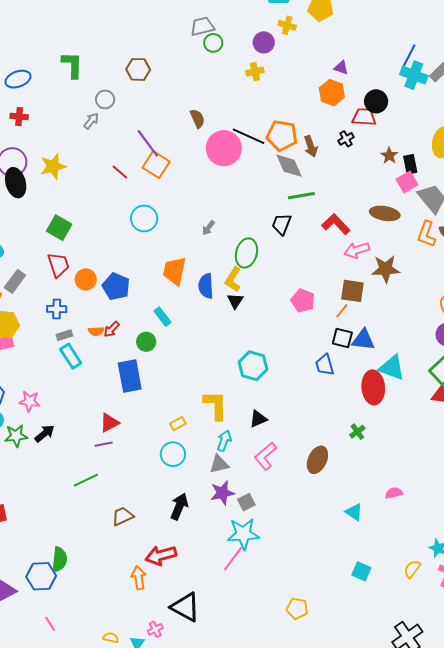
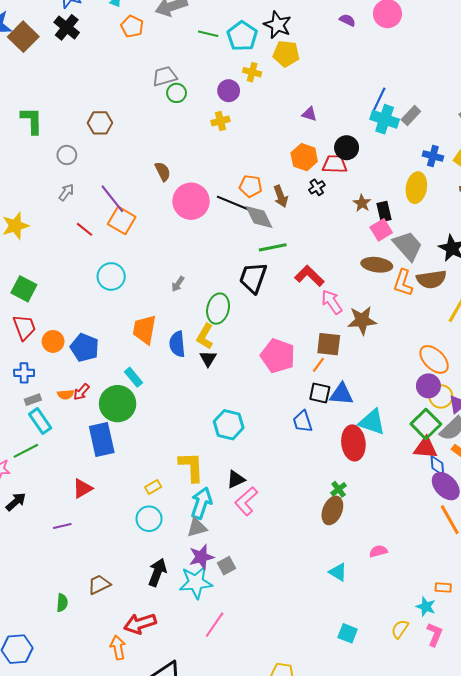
orange hexagon: (332, 93) -> (304, 157), moved
gray arrow: (91, 121) -> (66, 192), moved
black line: (249, 136) -> (233, 203), moved
orange pentagon: (282, 136) -> (251, 186), size x0.7
brown ellipse: (385, 213) -> (377, 265), moved
black trapezoid: (281, 224) -> (253, 278), size x1.4
pink arrow: (357, 250) -> (332, 302), turned 75
pink pentagon: (303, 301) -> (278, 356), size x1.4
green circle: (146, 342) -> (118, 404), size x1.8
cyan arrow: (224, 441) -> (201, 503), size x1.4
purple line: (104, 444) -> (62, 526), moved
pink L-shape: (265, 456) -> (246, 501), moved
brown ellipse: (317, 460) -> (332, 510), moved
green line: (86, 480) -> (26, 451), moved
cyan star: (243, 534) -> (196, 582), moved
green semicircle: (59, 559) -> (62, 603), moved, size x0.7

